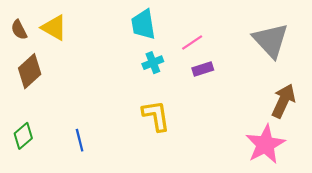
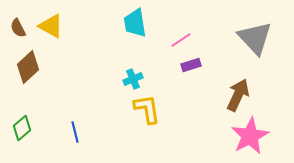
cyan cross: (153, 63) -> (133, 79), moved
brown arrow: (283, 101) -> (238, 95), moved

